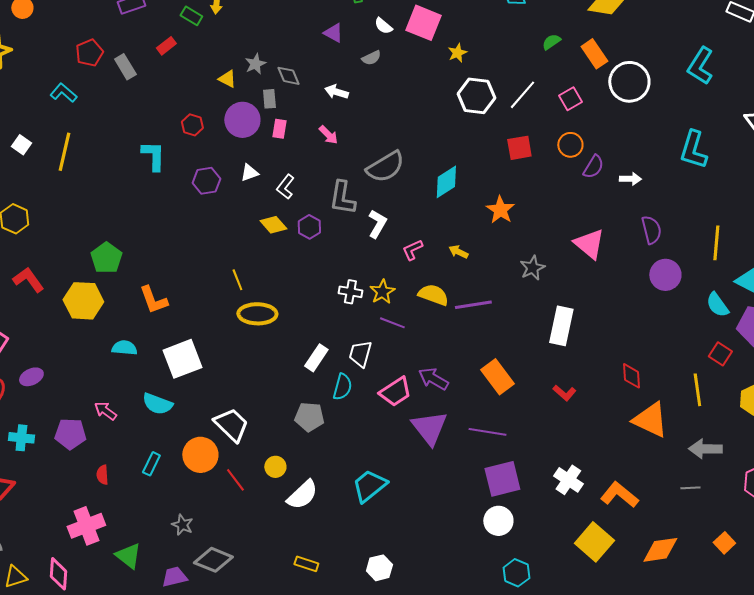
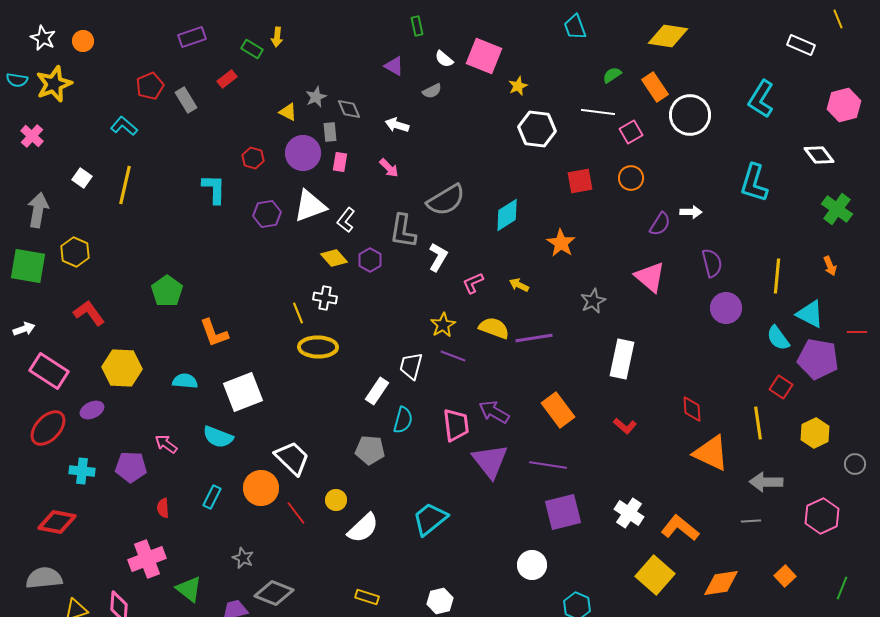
white line: (522, 95) -> (598, 112), moved, turned 56
purple semicircle: (593, 167) -> (660, 224), moved
white triangle: (249, 173) -> (310, 206), size x1.8
white cross: (350, 292) -> (325, 298), moved
yellow hexagon: (83, 301) -> (122, 368), moved
white trapezoid: (360, 354) -> (411, 366), moved
pink trapezoid: (395, 392) -> (456, 425), turned -64
white circle: (498, 521) -> (532, 565), moved

